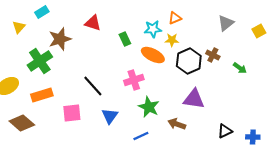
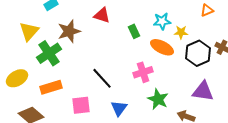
orange triangle: (175, 18) -> (207, 10), moved
yellow triangle: (19, 27) -> (29, 31), moved, size x1.5

